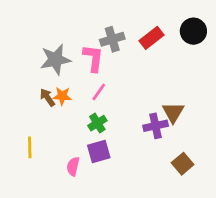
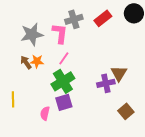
green cross: (97, 123) -> (63, 81), size x1.6

